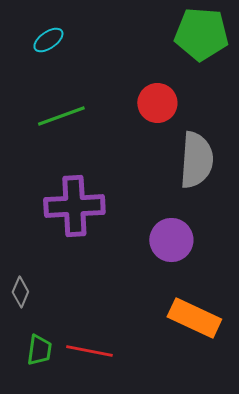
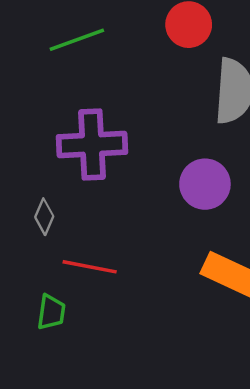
gray diamond: (20, 292) -> (44, 217), moved
red line: (89, 351) -> (90, 267), moved

